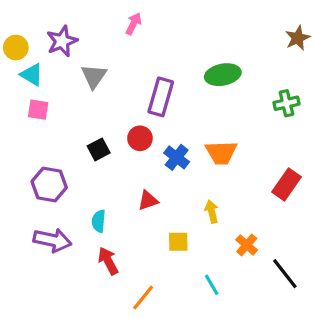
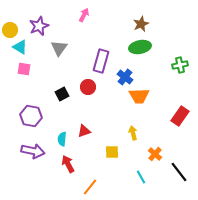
brown star: (298, 38) -> (141, 24), moved
blue cross: (177, 157) -> (125, 77), moved
red triangle: (148, 200) -> (84, 131), moved
cyan line: (212, 285) -> (141, 177), moved

